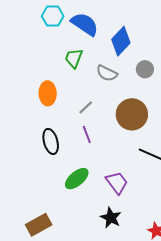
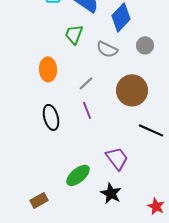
green ellipse: (77, 179) -> (78, 175), moved
brown rectangle: (39, 225) -> (39, 200), size x0.7

